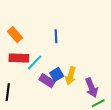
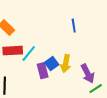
blue line: (56, 36) -> (74, 26), moved
purple rectangle: (47, 81) -> (43, 71), turned 49

